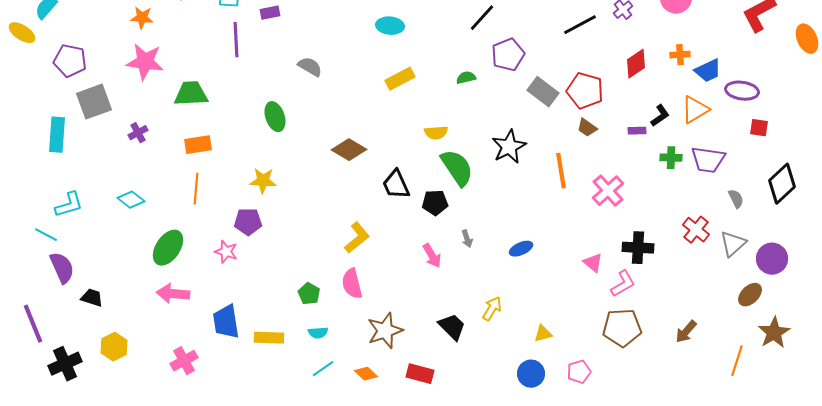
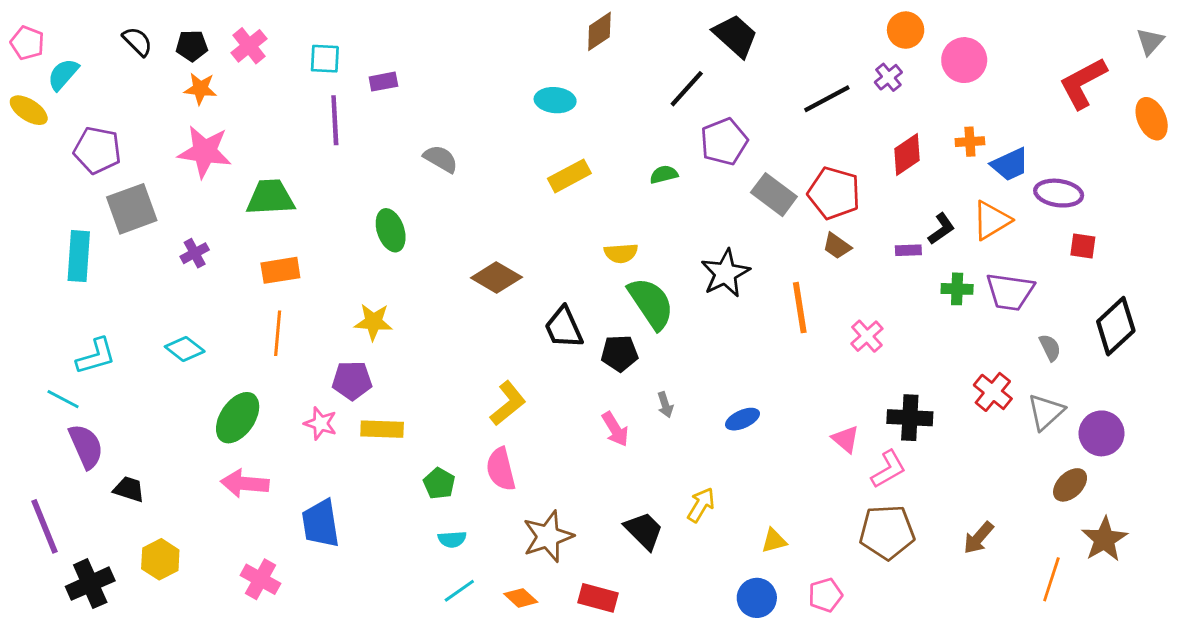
pink cross: (608, 191) -> (867, 336), size x0.7
yellow rectangle: (269, 338) -> (382, 429), moved
pink cross: (184, 361) -> (260, 579), turned -32

